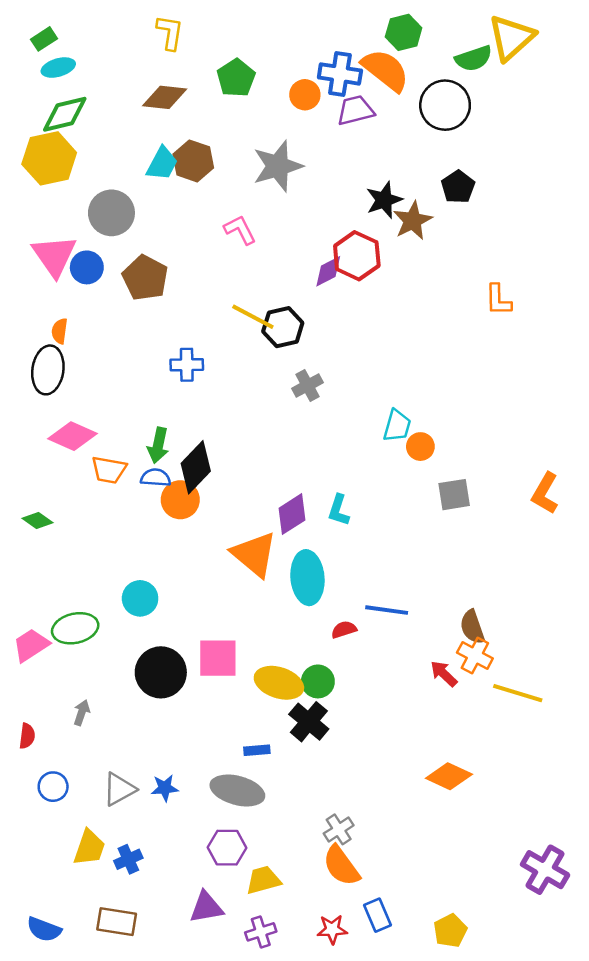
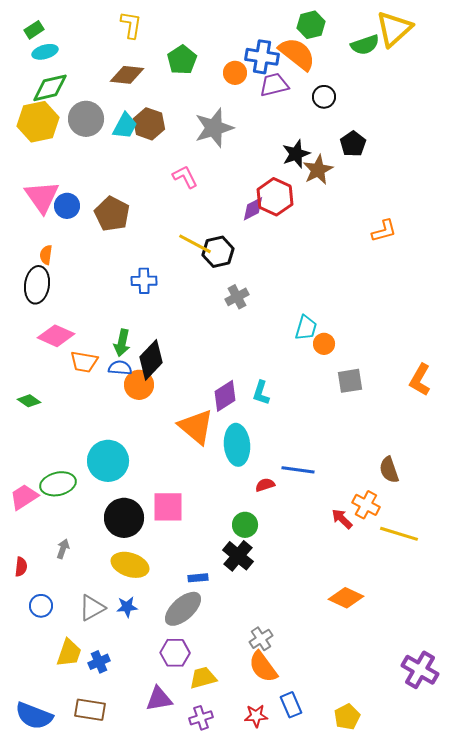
black circle: (445, 105) -> (324, 97), moved, size x0.6
gray circle: (111, 213) -> (86, 119), moved
orange L-shape: (498, 300) -> (384, 231), turned -104
cyan circle: (140, 598) -> (108, 461), size x1.5
brown semicircle: (472, 627) -> (389, 470), moved
yellow ellipse: (279, 683) -> (130, 565), moved
gray ellipse: (237, 790) -> (183, 609), turned -57
blue semicircle: (44, 929) -> (34, 716), size x1.4

